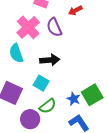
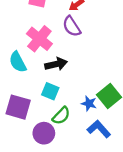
pink cross: (28, 27) -> (39, 39), moved
purple semicircle: (54, 27) -> (72, 26), moved

